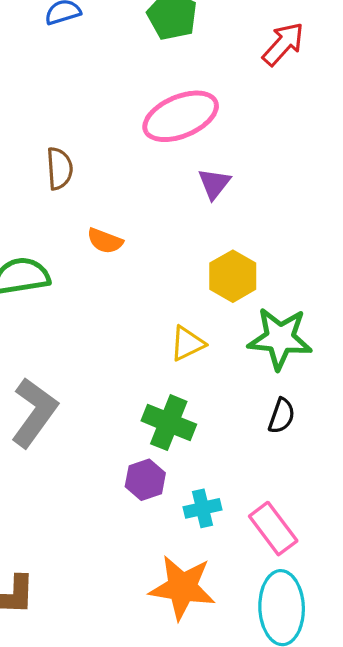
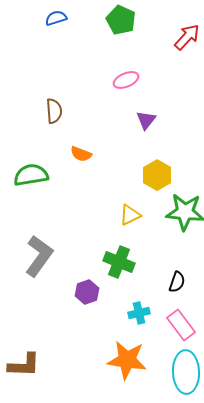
pink ellipse: (181, 116) -> (126, 80), size x0.6
black semicircle: (282, 416) -> (177, 282), moved
purple hexagon: (145, 480) -> (87, 292), moved

